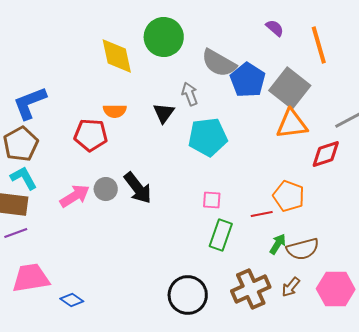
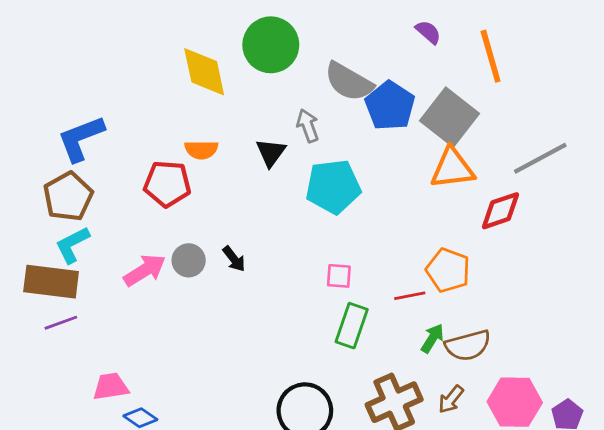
cyan L-shape: (24, 178) -> (72, 245), turned -88
black arrow: (138, 188) -> (234, 259), size x0.6
pink trapezoid: (31, 278) -> (111, 387), moved, size x0.7

